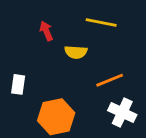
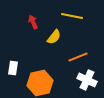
yellow semicircle: (76, 52) -> (54, 37), turned -56
white rectangle: (18, 84) -> (13, 68), moved

